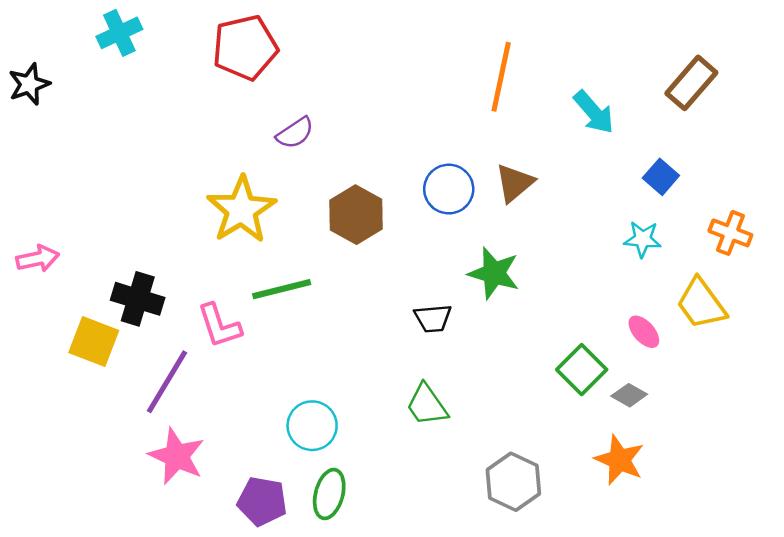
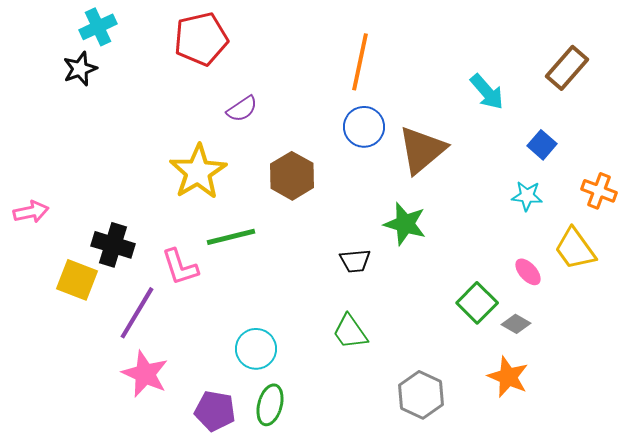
orange line: (501, 77) -> (360, 62), moved
black star: (29, 84) -> (80, 69), moved
brown triangle: (515, 183) -> (422, 150), size x1.5
blue circle: (449, 189) -> (364, 127), moved

